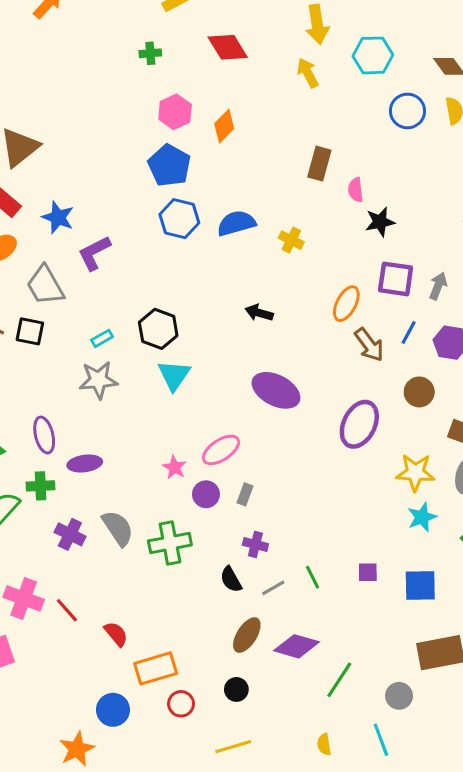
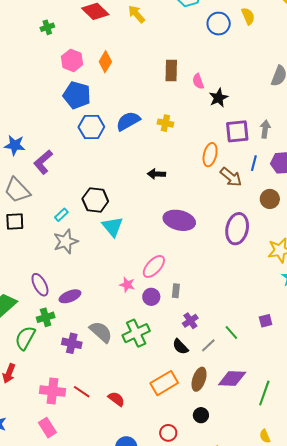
yellow arrow: (308, 73) -> (137, 14), moved
purple cross: (255, 544) -> (190, 321), turned -35
orange rectangle: (156, 668) -> (164, 383), moved

